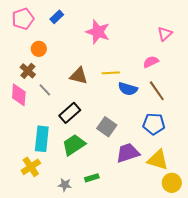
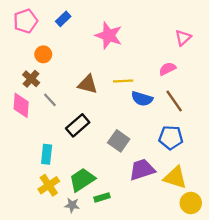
cyan rectangle: (42, 139) -> (47, 154), size x0.7
green trapezoid: (74, 145) -> (82, 180), moved
yellow cross: (31, 167) -> (49, 185), moved

